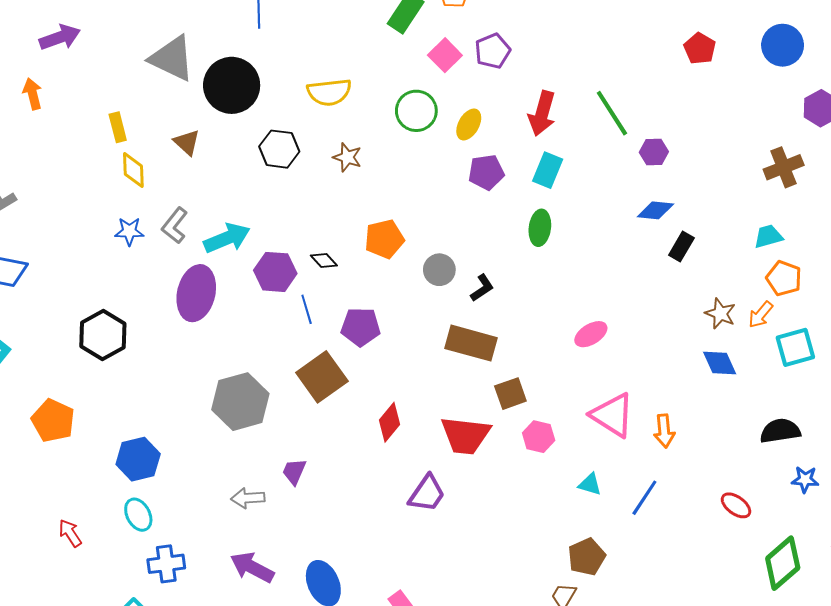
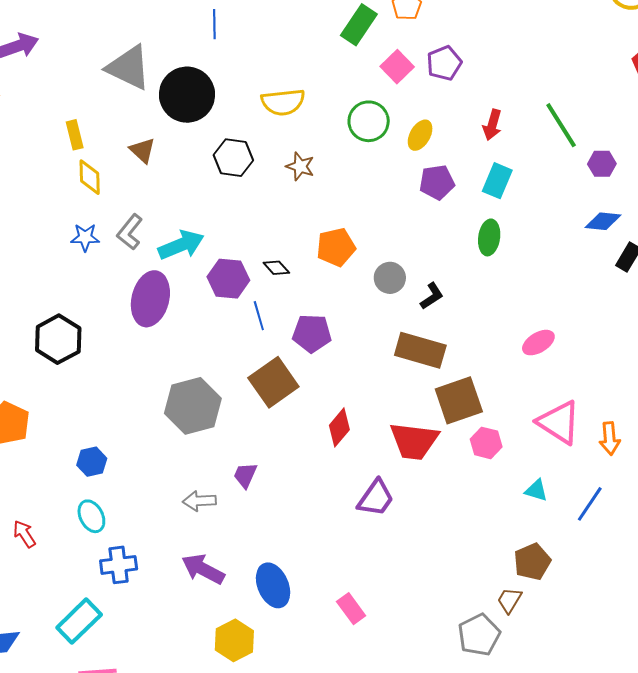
red arrow: (542, 113) -> (492, 125), size x0.7
brown square: (510, 394) -> (459, 400), size x1.5
blue hexagon: (138, 459) -> (92, 462), size x0.7

